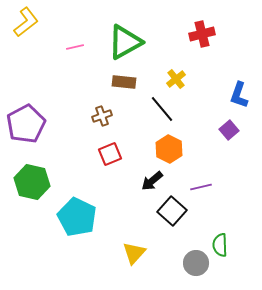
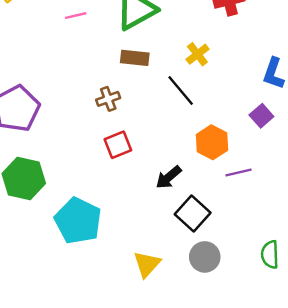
orange hexagon: (169, 149) -> (212, 142), moved
purple line: (201, 187) -> (239, 172), moved
green semicircle: (220, 245) -> (270, 255), moved
gray circle: (196, 263) -> (205, 257), moved

